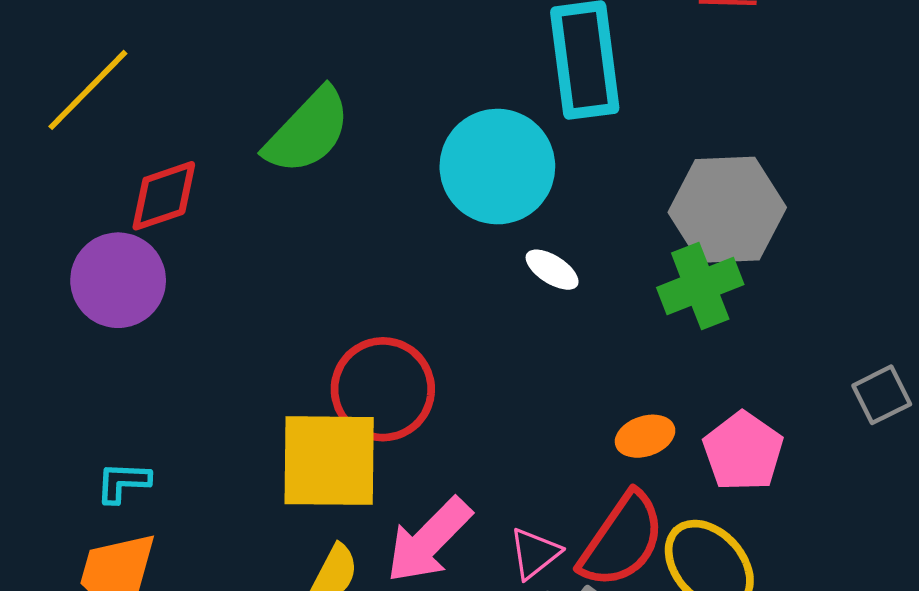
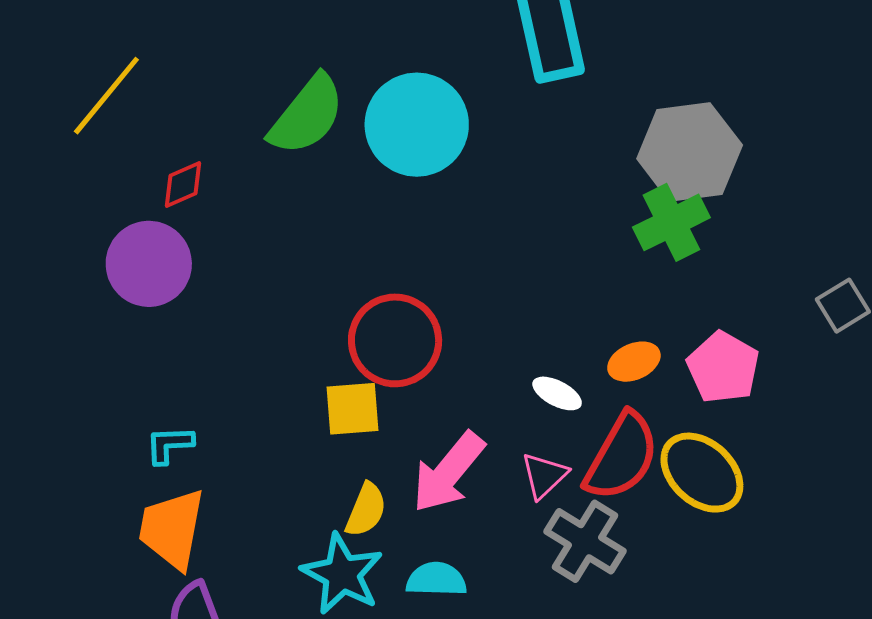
cyan circle: (497, 167) -> (417, 125), moved
red diamond: (164, 196) -> (183, 184), size x0.7
white ellipse: (552, 270) -> (557, 393), moved
yellow square: (329, 461) -> (352, 409), size x0.6

